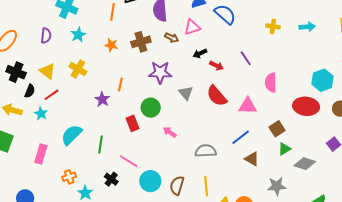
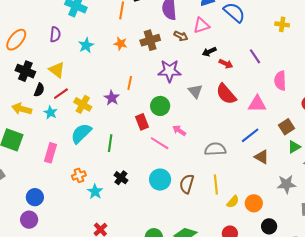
cyan star: (78, 35) -> (86, 45), moved
yellow cross: (78, 69) -> (83, 104), moved
pink line: (129, 161) -> (160, 143), moved

